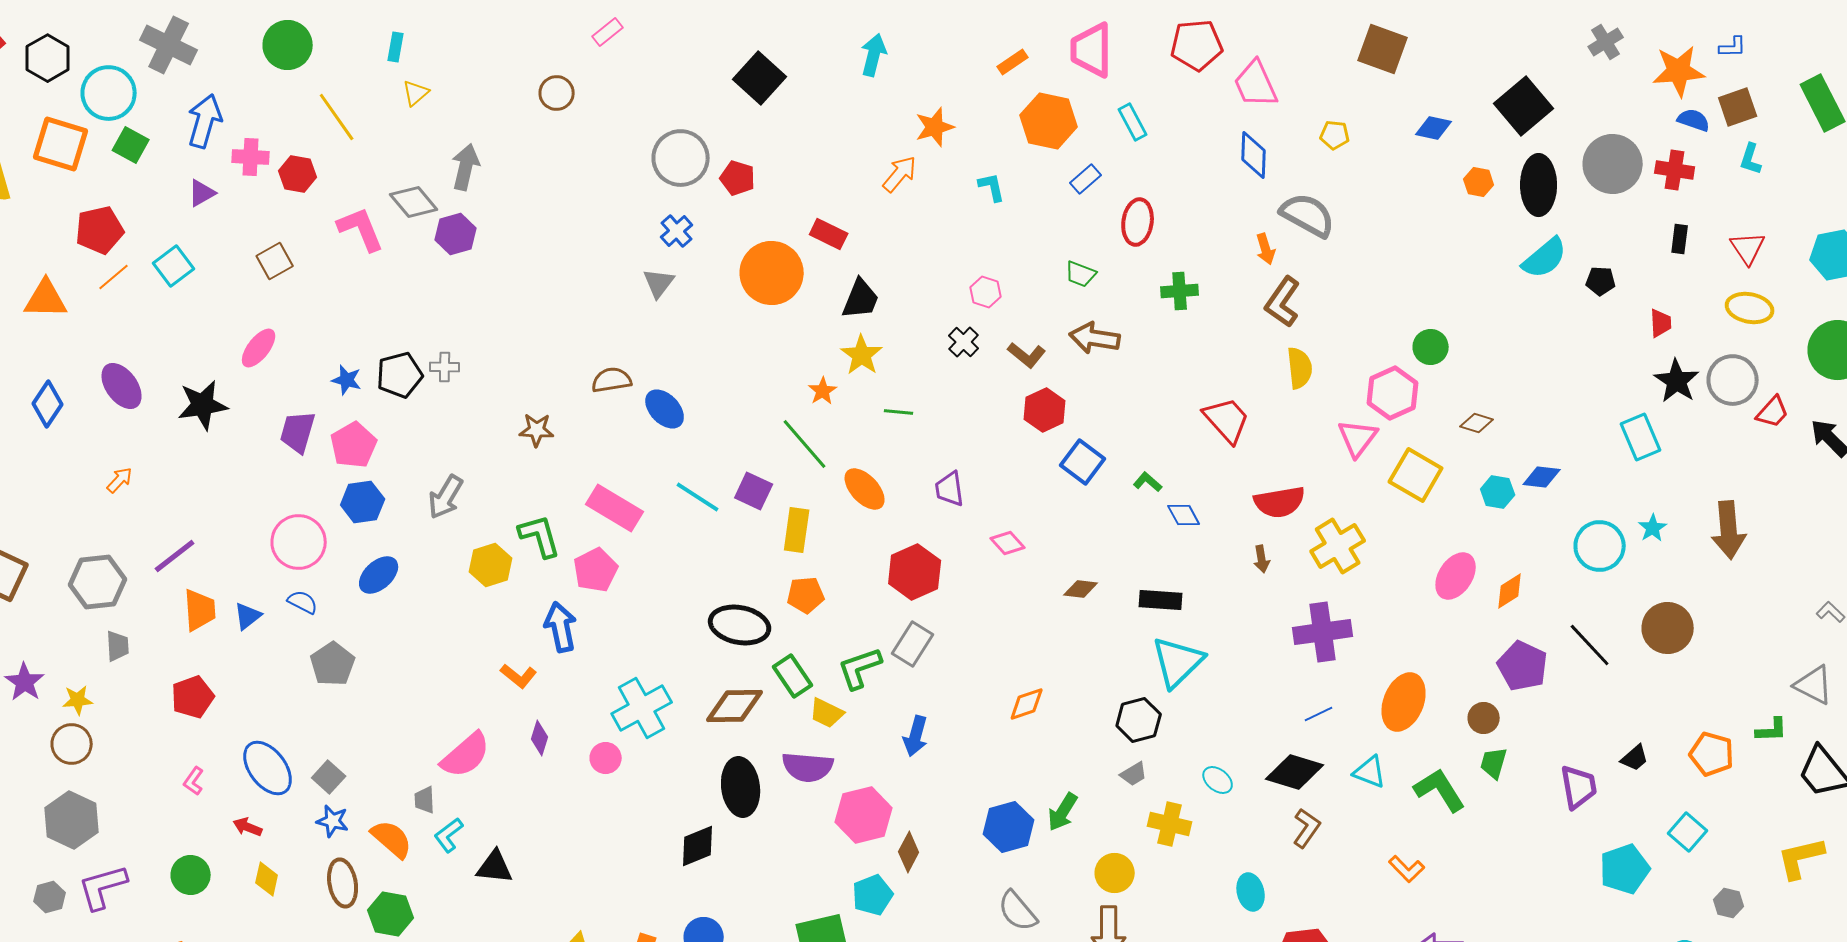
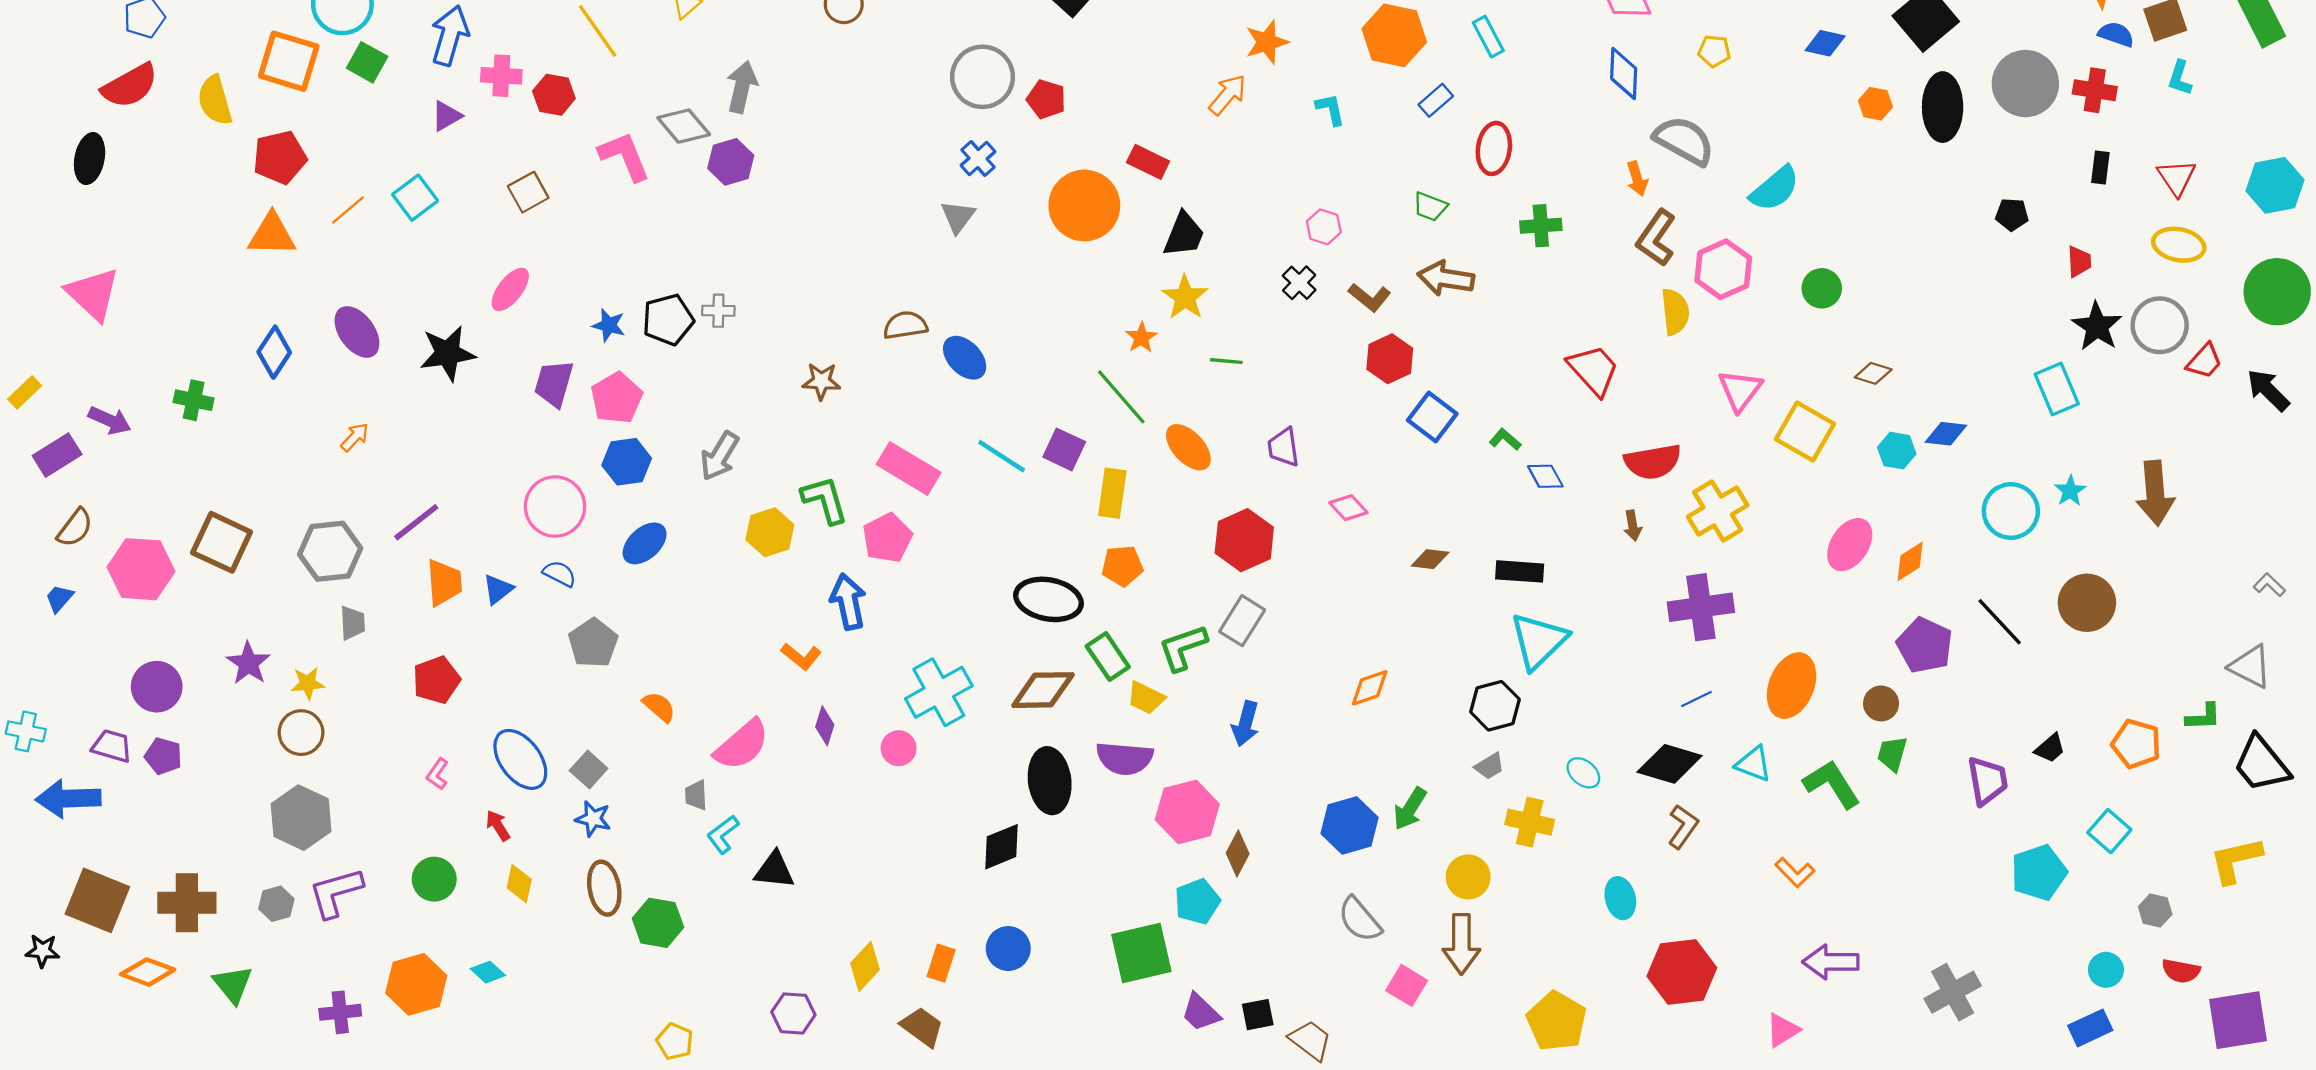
red pentagon: (100, 230) -> (280, 157), moved
cyan semicircle: (1545, 258) -> (1775, 189), moved
pink hexagon: (1393, 393) -> (1723, 269), moved
red arrow: (248, 827) -> (498, 825), turned 36
orange semicircle: (392, 839) -> (659, 707), moved, size x0.7

